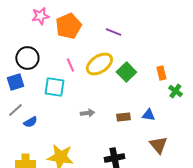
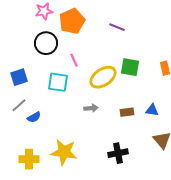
black circle: (27, 58) -> (46, 43), moved
yellow ellipse: (99, 64) -> (103, 77), moved
green square: (126, 72) -> (130, 67), turned -36

